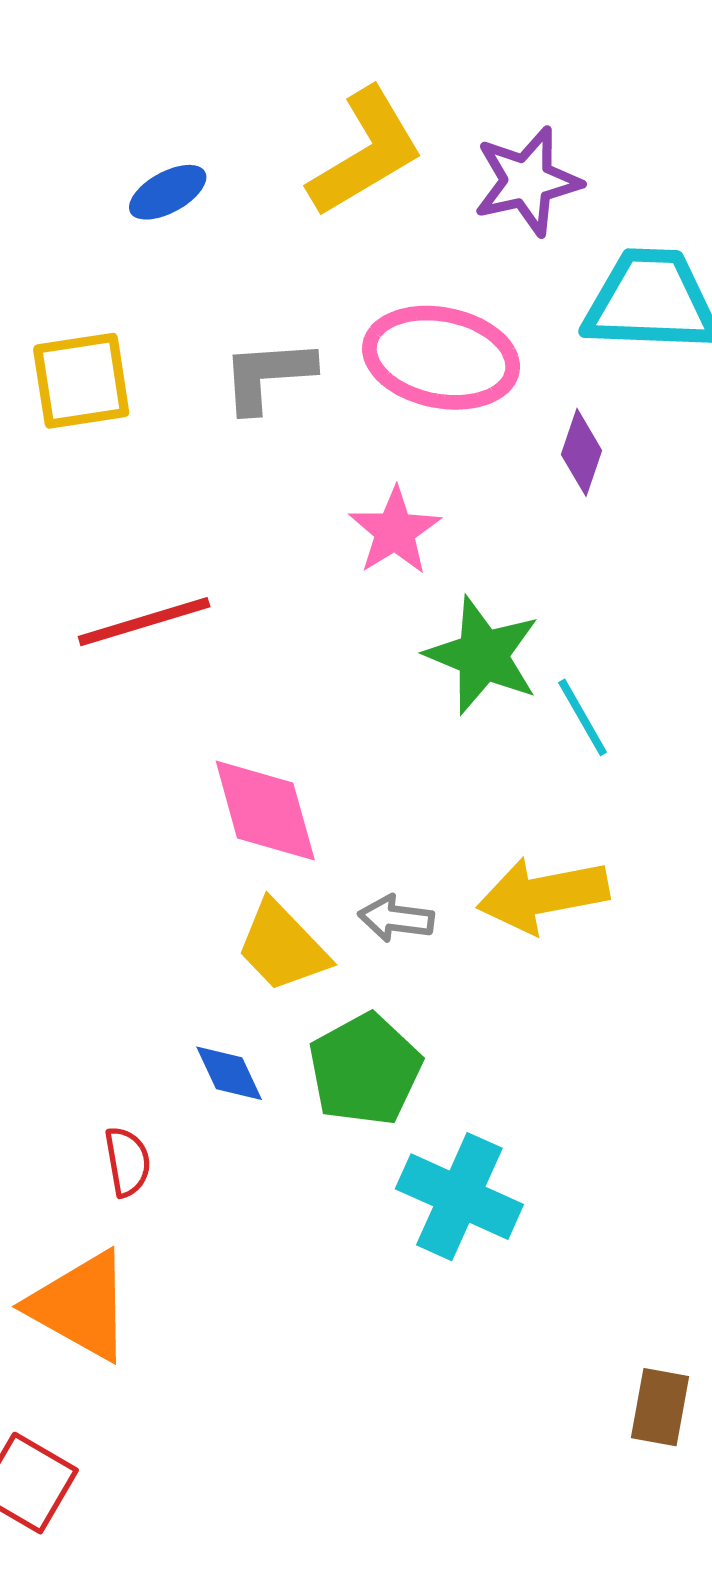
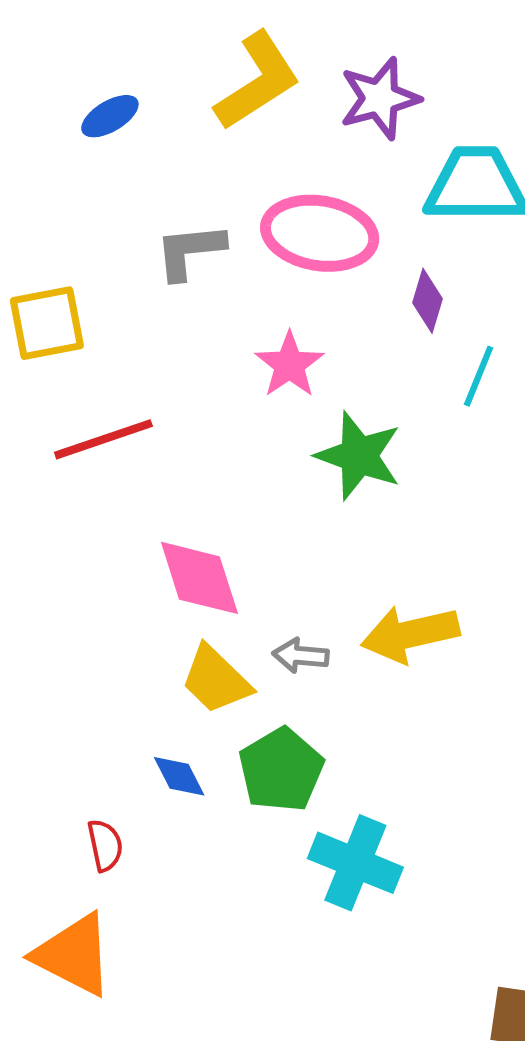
yellow square: (81, 381) -> (47, 323), moved
cyan line: (583, 717) -> (479, 376), moved, turned 54

